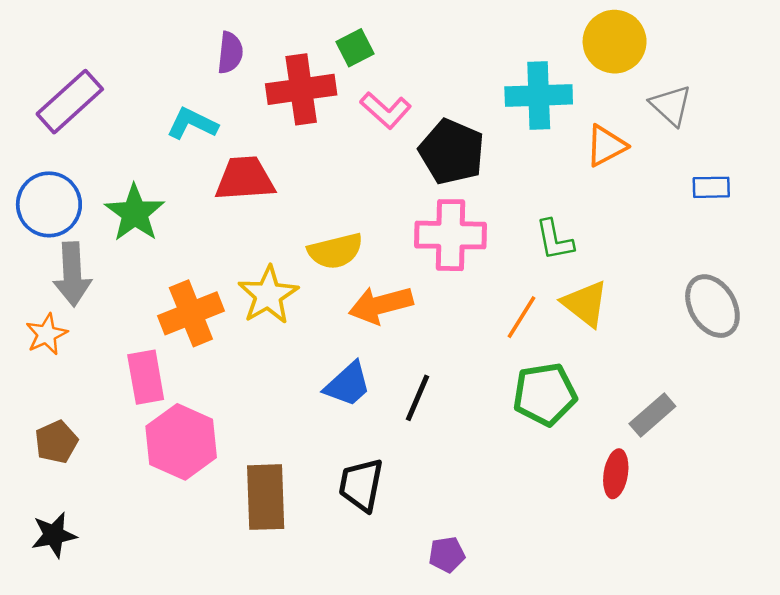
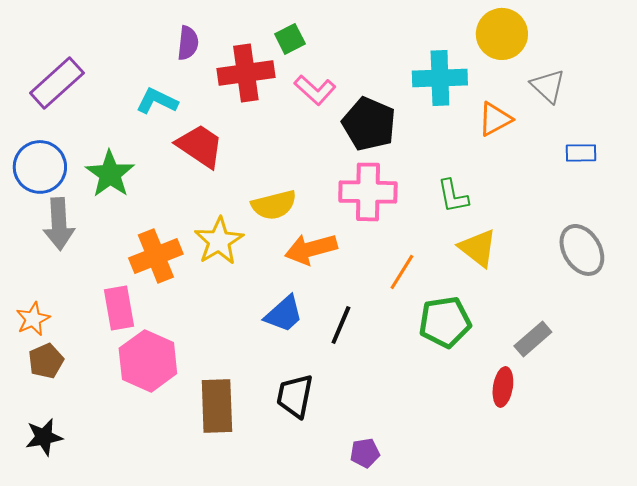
red trapezoid: (245, 179) -> (200, 146), turned 38
orange line: (522, 317) -> (402, 272), moved
orange star: (47, 334) -> (33, 319), moved

